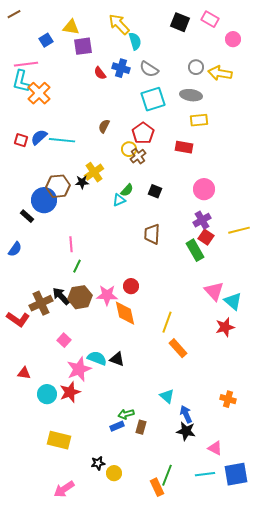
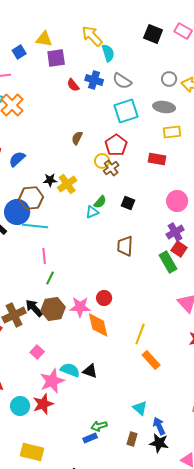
blue semicircle: (39, 137) -> (17, 159), moved
cyan line: (62, 140) -> (35, 226), moved
black star: (82, 182) -> (50, 180), moved
brown rectangle: (141, 427) -> (132, 439), moved

